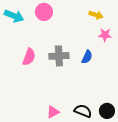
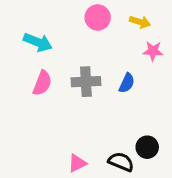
pink circle: (44, 12) -> (98, 17), moved
cyan arrow: (14, 16) -> (38, 42), moved
black circle: (107, 111) -> (147, 147), moved

